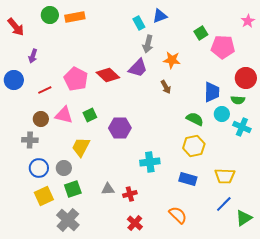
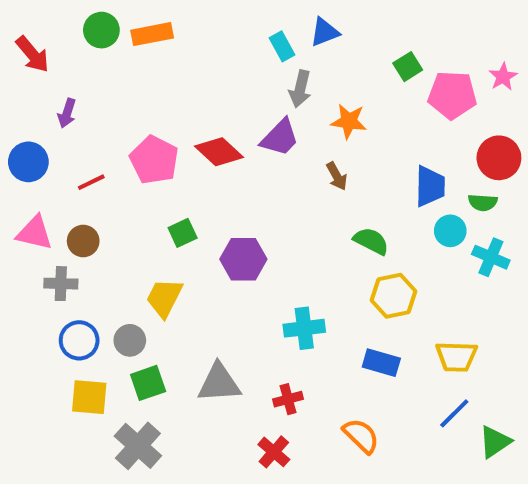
pink star: (248, 21) -> (503, 77), moved
pink triangle: (64, 115) -> (34, 233), moved
green semicircle: (195, 119) -> (371, 241), moved
gray triangle: (108, 189) -> (219, 383), size x1.6
red cross: (130, 194) -> (288, 399), moved
yellow square: (44, 196) -> (89, 397), turned 30

